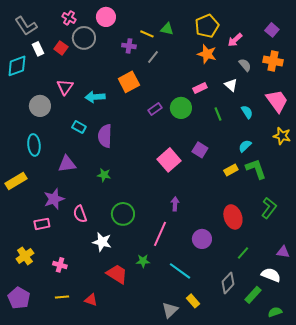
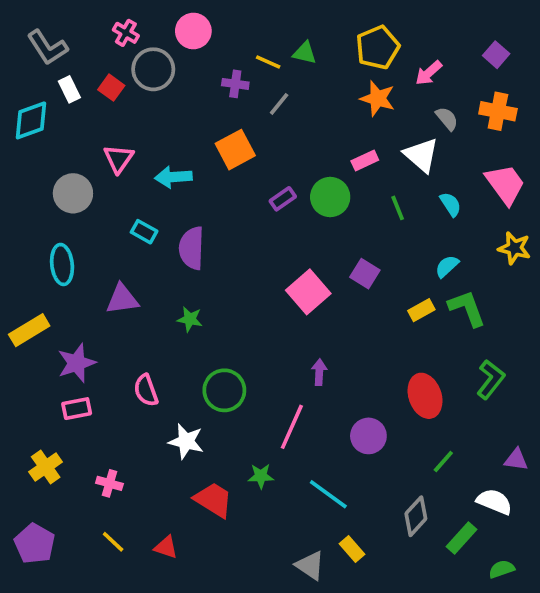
white triangle: (231, 85) -> (421, 155), size x1.5
purple star: (54, 199) -> (77, 363), moved
yellow line: (62, 297) -> (113, 542), turned 48
gray triangle: (170, 310) -> (310, 565), turned -42

